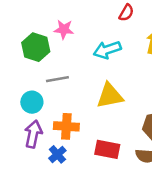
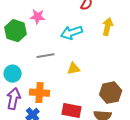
gray line: (57, 79) -> (46, 56), moved
yellow triangle: (110, 96) -> (74, 69), size x0.6

